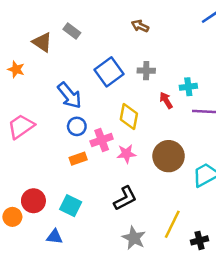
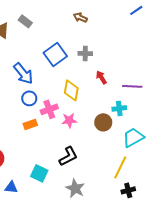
cyan cross: (188, 87) -> (119, 108), moved
brown circle: (169, 156) -> (103, 122), size x0.7
cyan square: (71, 206) -> (39, 173), moved
yellow line: (172, 224) -> (120, 167), moved

